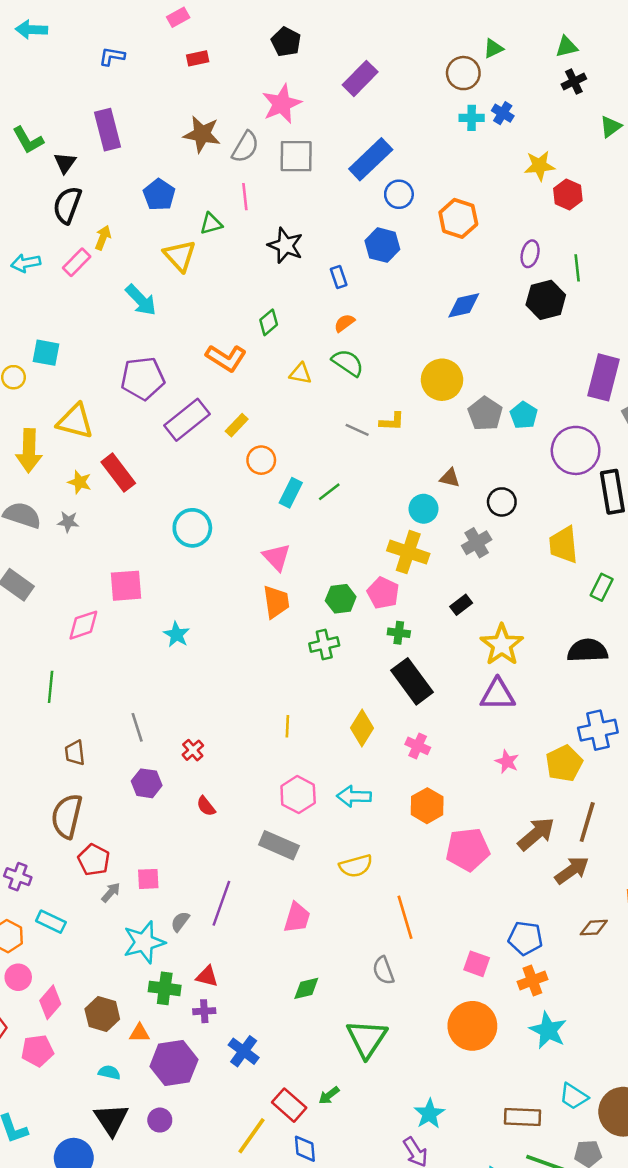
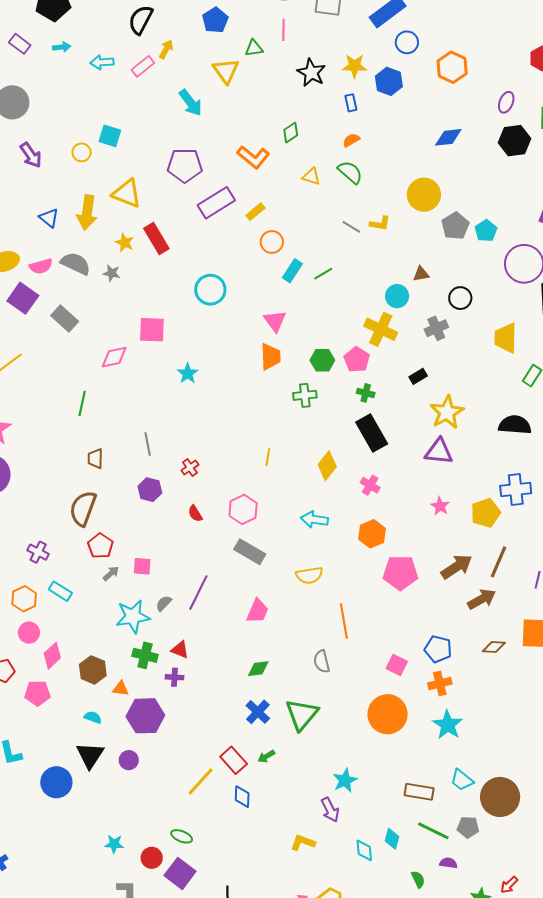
yellow star: (540, 166) -> (355, 66), moved
brown triangle: (450, 478) -> (421, 274), turned -30
pink hexagon: (298, 795) -> (243, 509), moved
blue cross: (244, 1051) -> (258, 712), moved

